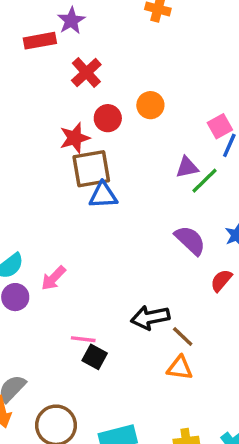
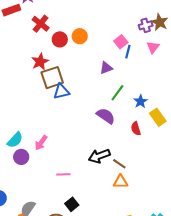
red circle: (108, 118) -> (60, 39), moved
green line: (204, 181) -> (117, 93), moved
purple semicircle: (190, 240) -> (106, 116), moved
red semicircle: (221, 280) -> (136, 129), turned -48
black square: (95, 357) -> (72, 204), moved, turned 32

